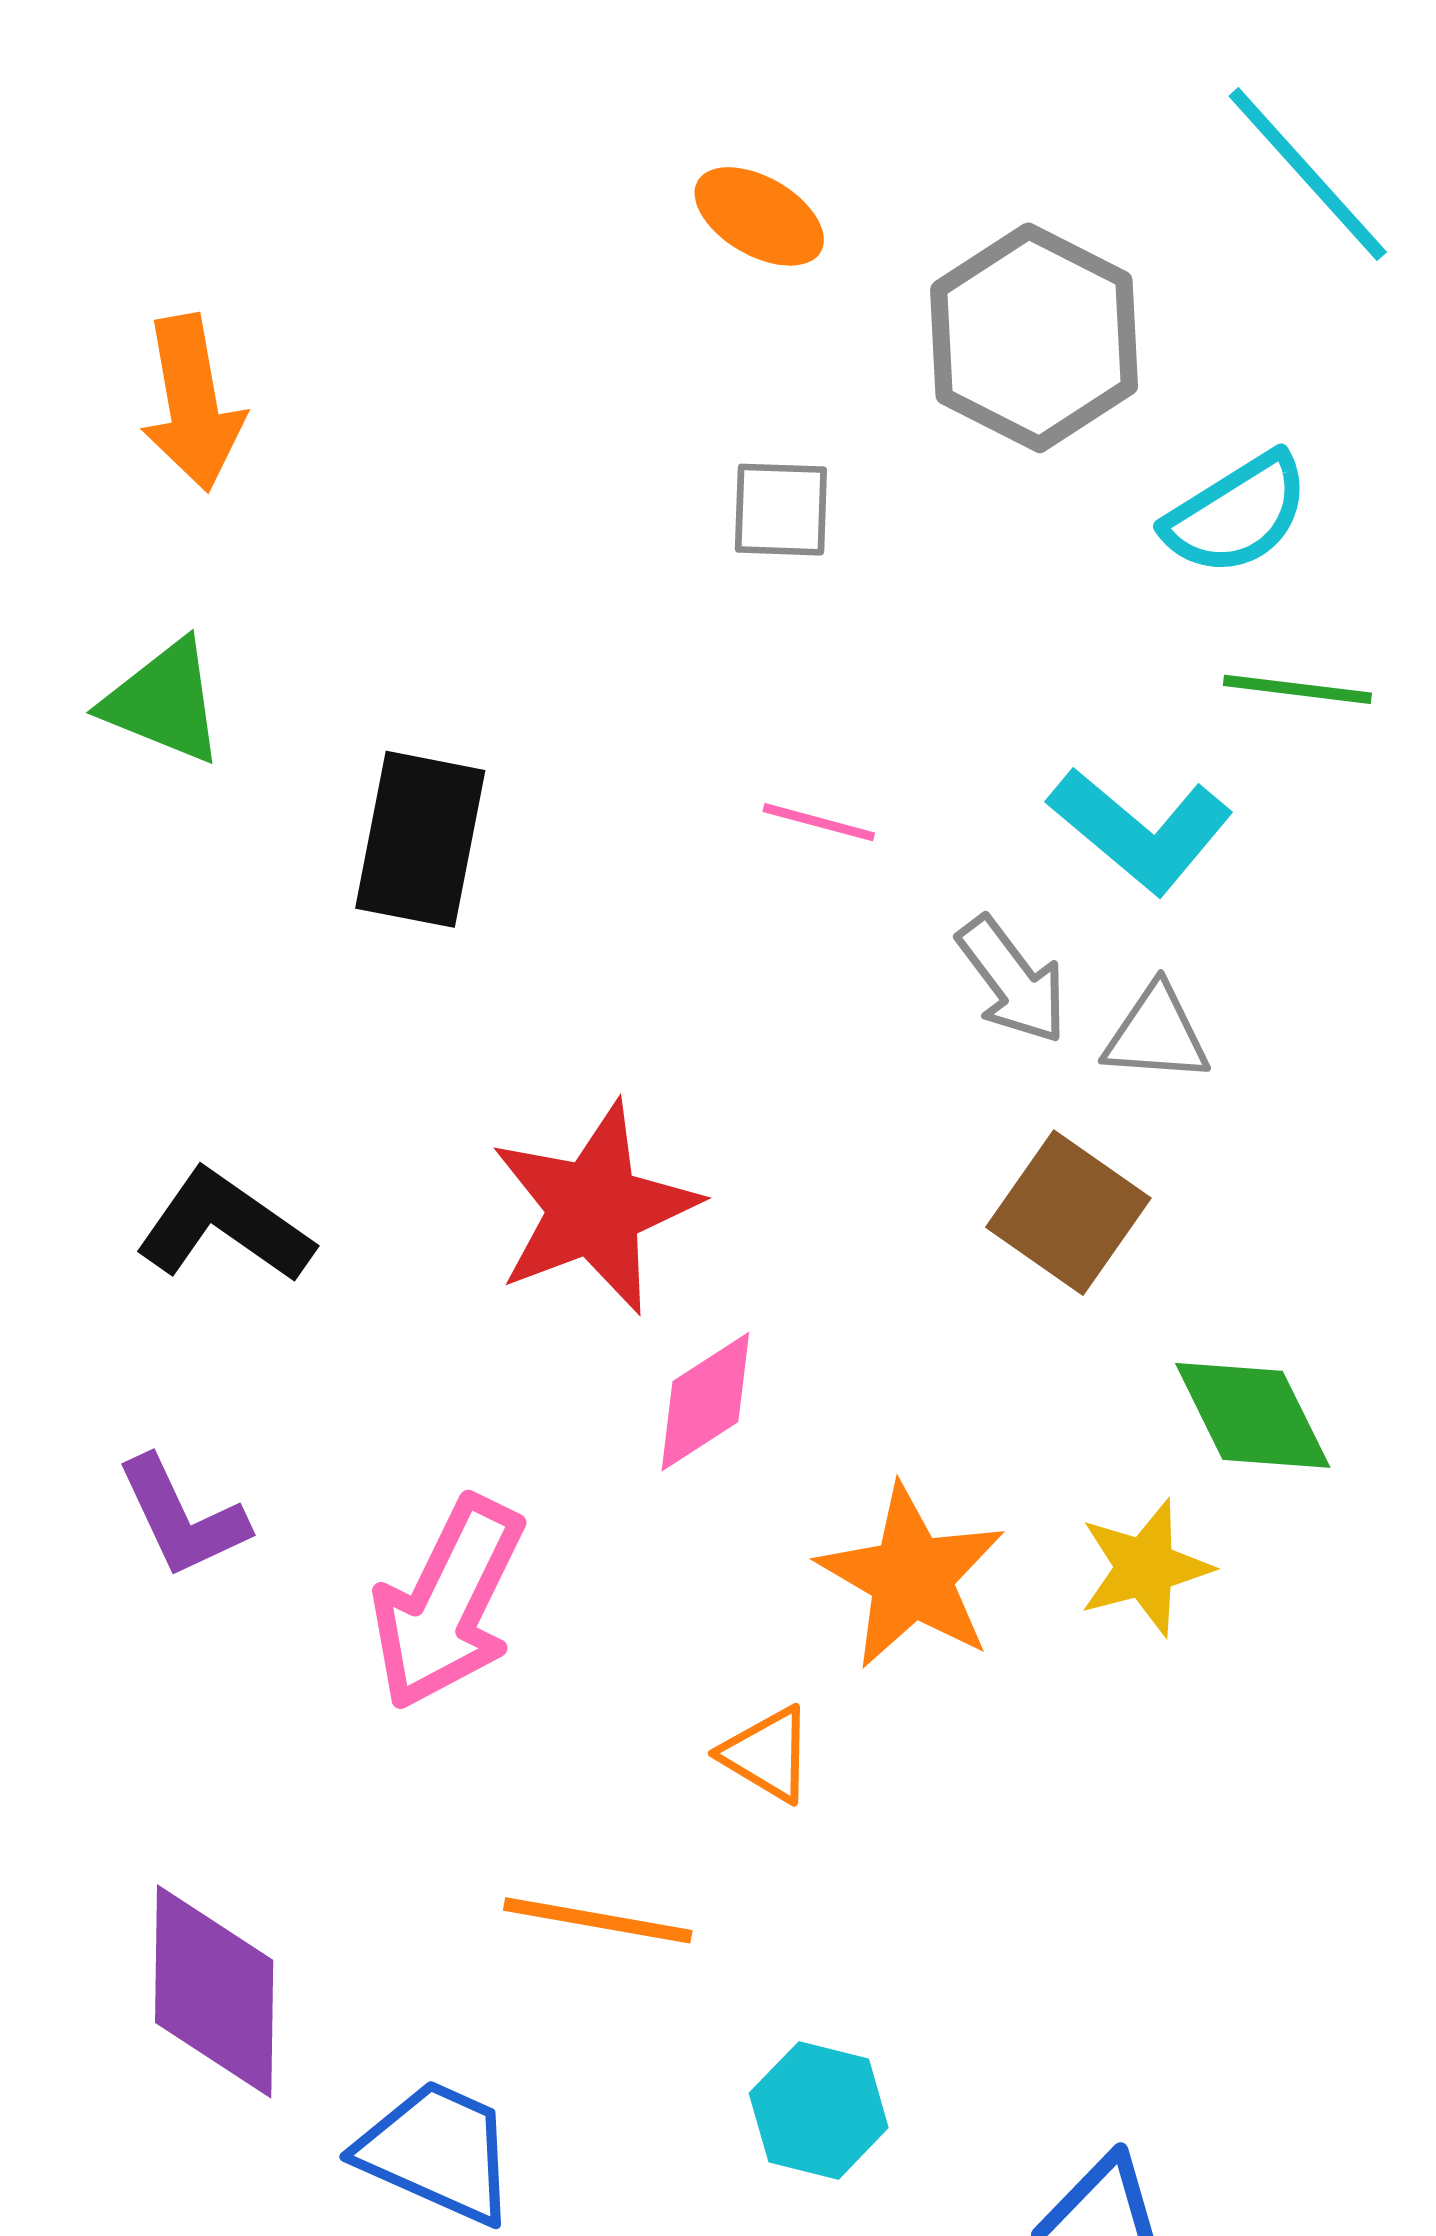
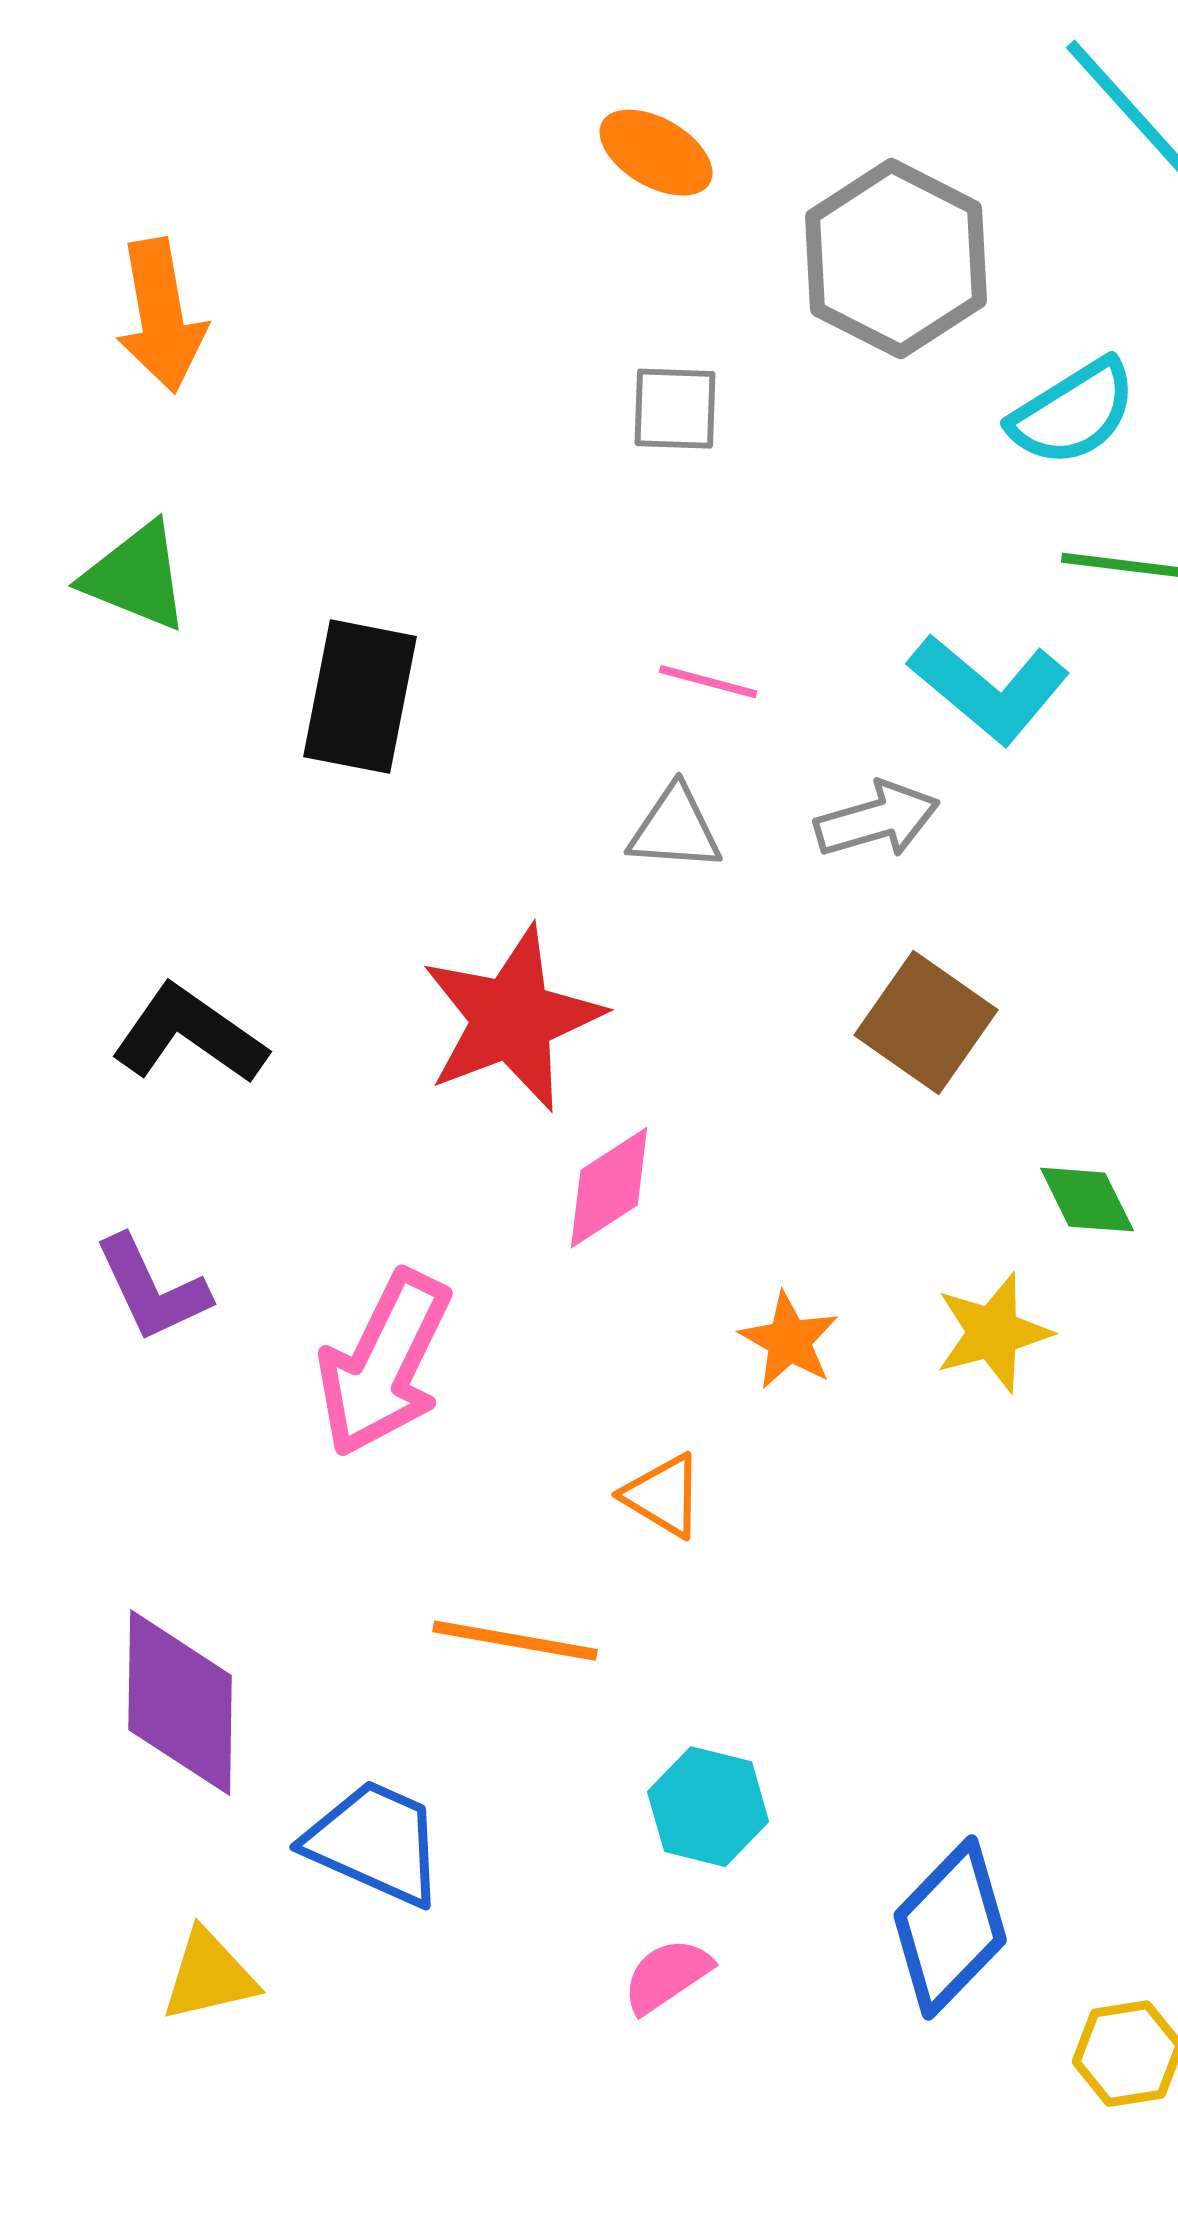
gray arrow: (1012, 980) -> (877, 820), turned -69
gray triangle: (1157, 1034) -> (675, 829), moved
green diamond: (1253, 1415) -> (1087, 1200), size x0.7
orange star: (911, 1577) -> (789, 1341), size x0.6

